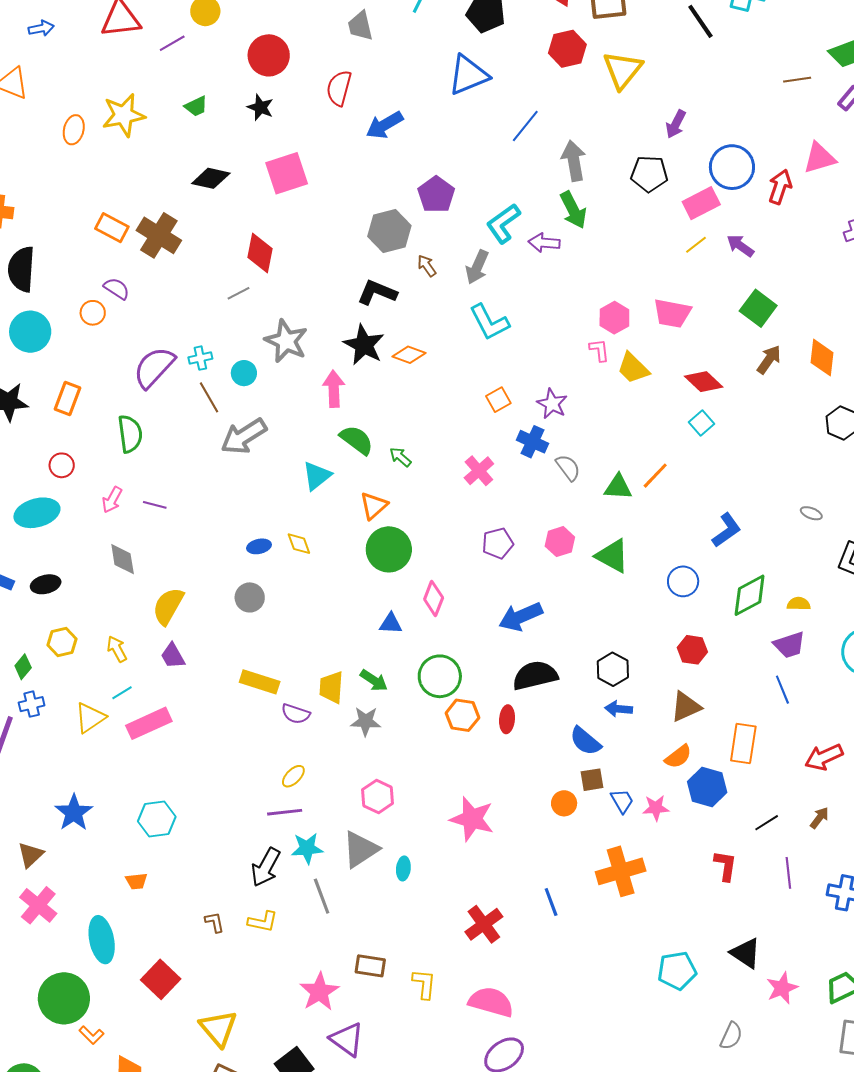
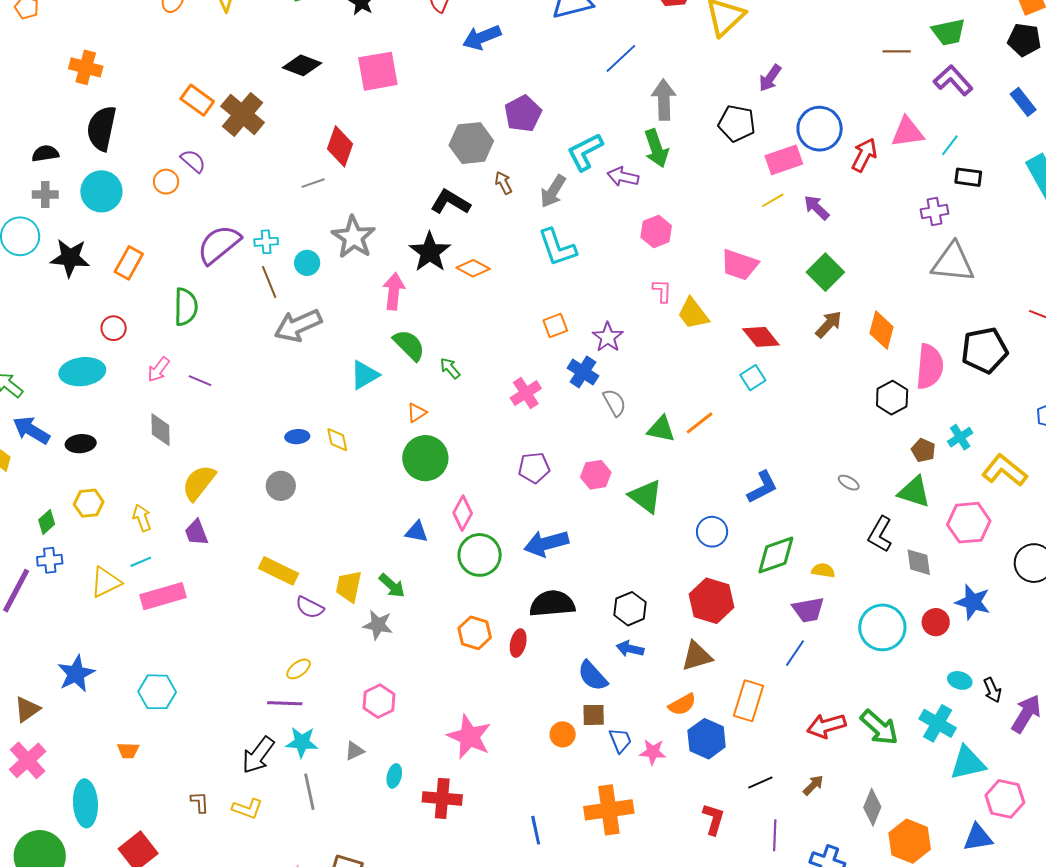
pink hexagon: (614, 318) -> (656, 231), moved
orange triangle: (374, 506) -> (417, 413), size x0.7
red hexagon: (692, 650) -> (712, 601), size x1.5
green circle: (440, 676) -> (480, 555), moved
blue line: (782, 690) -> (795, 653), turned 48
gray triangle: (360, 849) -> (354, 751), size x0.5
red cross: (484, 924) -> (442, 798), moved, turned 33

